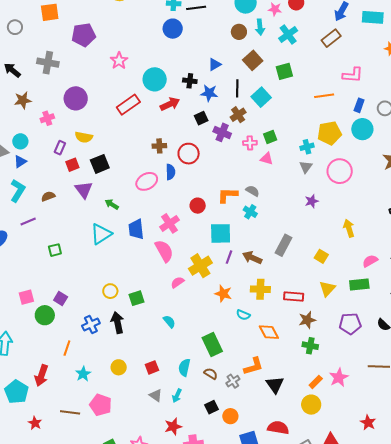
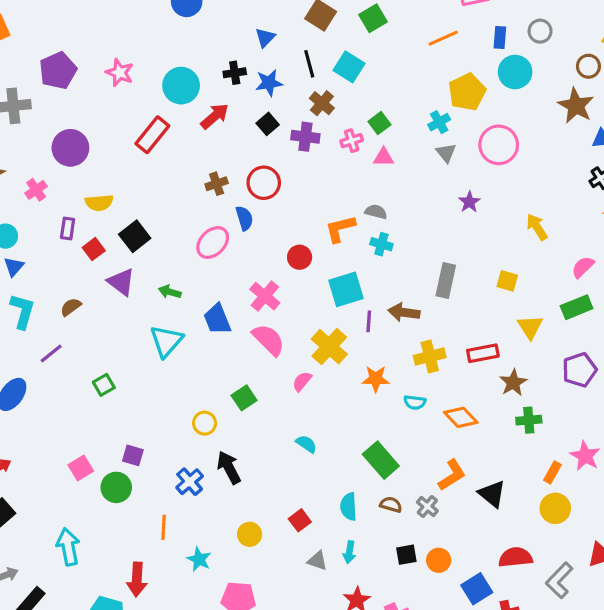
purple pentagon: (84, 35) -> (58, 71), moved
green square: (137, 298) -> (244, 398), moved
black square: (212, 407) -> (406, 555), turned 32

